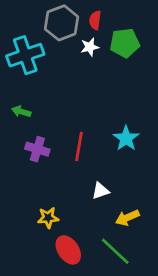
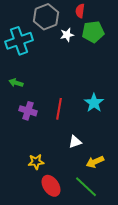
red semicircle: (95, 20) -> (80, 11), moved

